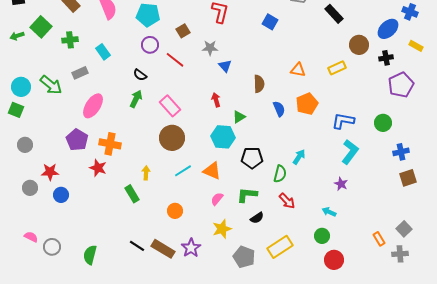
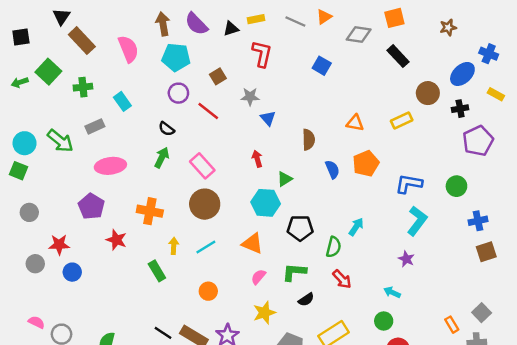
pink ellipse: (93, 106) -> (110, 166), turned 50
orange cross: (110, 144) -> (150, 211), moved
cyan line: (183, 171) -> (206, 247), moved

